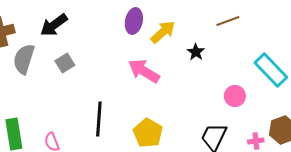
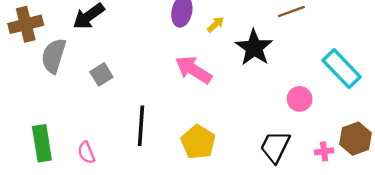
yellow arrow: (163, 32) -> (216, 24), size x0.6
black star: (196, 52) -> (254, 48), size x1.8
gray square: (65, 63) -> (101, 74), moved

